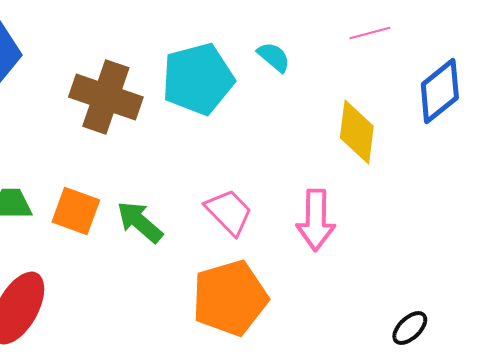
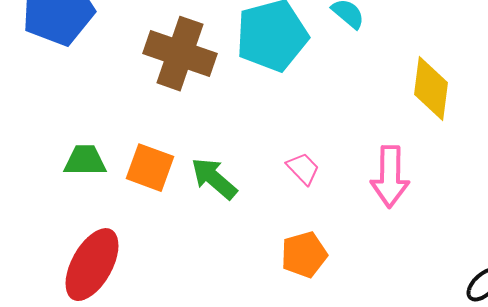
pink trapezoid: (229, 212) -> (303, 169), size x0.7
orange pentagon: (230, 298) -> (304, 255), size x0.6

